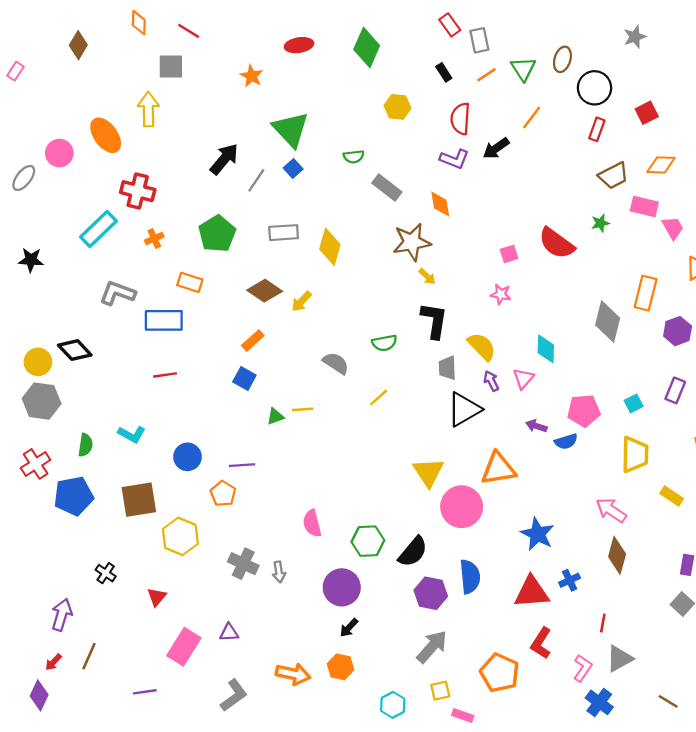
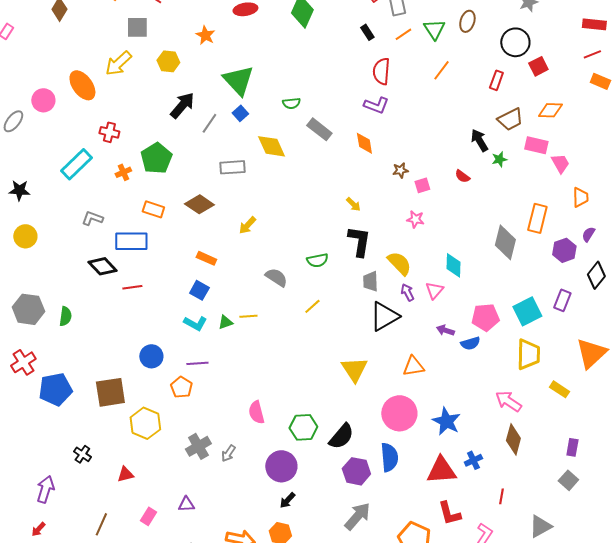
black circle: (594, 88) -> (515, 42), moved
yellow hexagon: (398, 107) -> (168, 61), moved
yellow arrow: (148, 109) -> (118, 63), turned -132
black arrow: (496, 148) -> (479, 140), moved, turned 95
red cross: (138, 191) -> (109, 132), size x0.7
green pentagon: (217, 234) -> (156, 158), moved
brown star: (412, 242) -> (400, 170), moved, size x0.5
red semicircle: (557, 243) -> (462, 176), size x0.5
yellow diamond: (330, 247) -> (271, 146), moved, turned -40
brown diamond: (265, 291) -> (199, 204), moved
gray L-shape: (117, 293) -> (92, 218), size x0.7
orange rectangle: (253, 341) -> (206, 258), turned 66
black diamond: (75, 350) -> (102, 266), moved
yellow circle: (38, 362) -> (25, 236), moved
cyan square: (634, 403) -> (527, 311), size x1.8
cyan L-shape: (132, 434) -> (195, 323), moved
green semicircle: (85, 445) -> (65, 316), moved
orange triangle: (498, 469) -> (413, 366), size x0.7
pink circle: (462, 507) -> (399, 413), moved
gray cross: (243, 564) -> (198, 446), turned 35
gray arrow: (279, 572) -> (228, 453), turned 42
red triangle: (157, 597) -> (125, 474), turned 36
red L-shape: (541, 643) -> (449, 513), turned -48
pink rectangle: (184, 647) -> (148, 516), size x0.6
brown line: (89, 656) -> (101, 524), moved
gray triangle: (619, 659) -> (540, 526), moved

